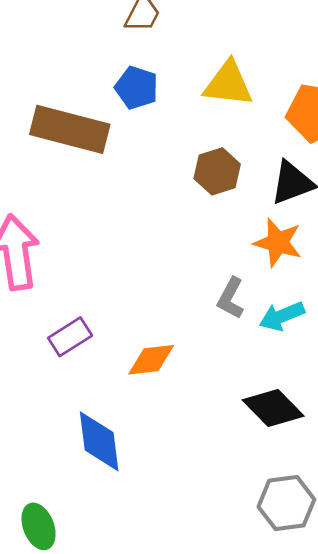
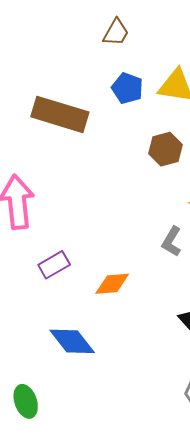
blue pentagon: (137, 88) -> (127, 88), moved
blue diamond: (99, 441) -> (72, 341), turned -33

